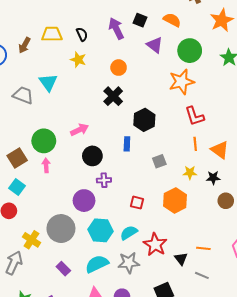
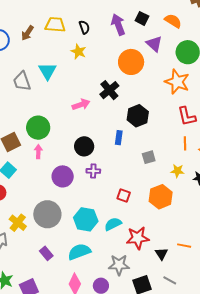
orange circle: (119, 68) -> (131, 62), moved, size x1.6
orange star: (182, 82) -> (177, 82), turned 30
gray trapezoid: (23, 95) -> (22, 81), turned -135
pink arrow: (79, 130) -> (81, 104), moved
purple circle: (84, 201) -> (63, 176), moved
red star: (155, 245) -> (138, 238), turned 30
gray star: (129, 263) -> (119, 265), moved
gray line: (202, 275) -> (170, 280), moved

